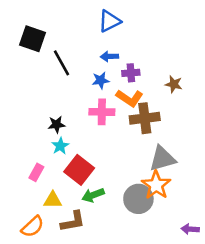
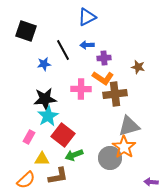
black line: (62, 63) -> (63, 50), moved
blue star: (101, 80) -> (44, 64), moved
black star: (56, 125) -> (45, 99), size x1.6
cyan star: (60, 146) -> (48, 116), size x1.5

